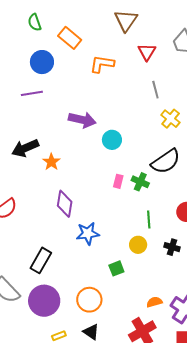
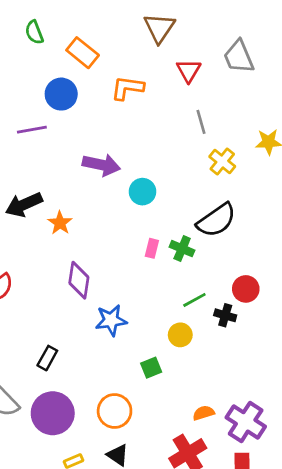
blue circle: (42, 62) -> (61, 94), moved
green line: (149, 219) -> (194, 300), turned 66
black cross: (172, 247) -> (225, 315), moved
black rectangle: (41, 260) -> (47, 358), size x0.7

